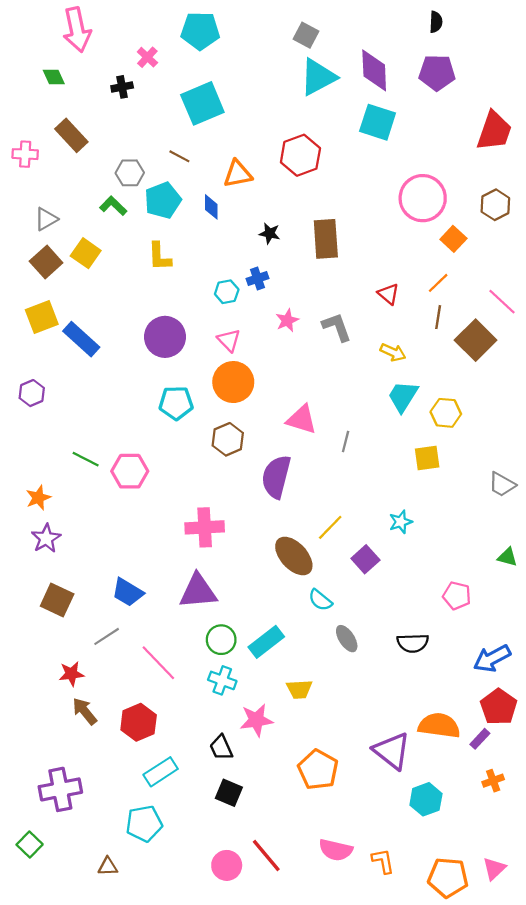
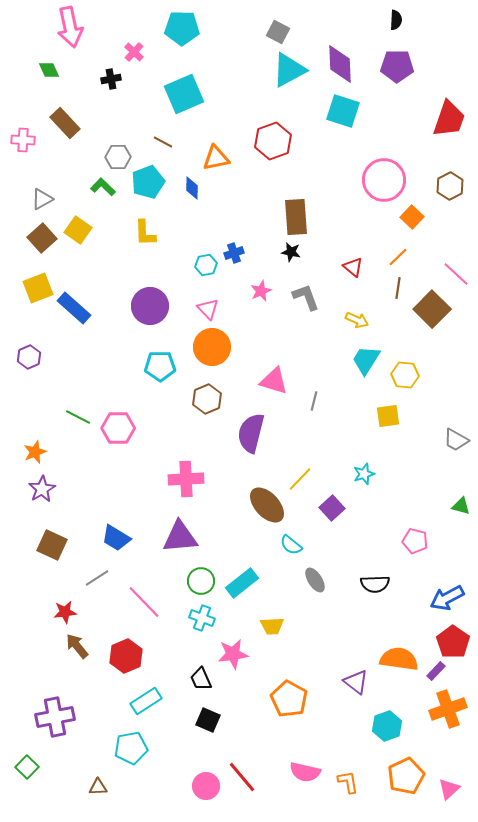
black star: (270, 233) -> (291, 252), moved
purple triangle: (392, 751) -> (356, 682), size x0.7
orange cross: (493, 781) -> (448, 709), size x1.8
orange pentagon: (448, 878) -> (406, 776), moved, turned -30

